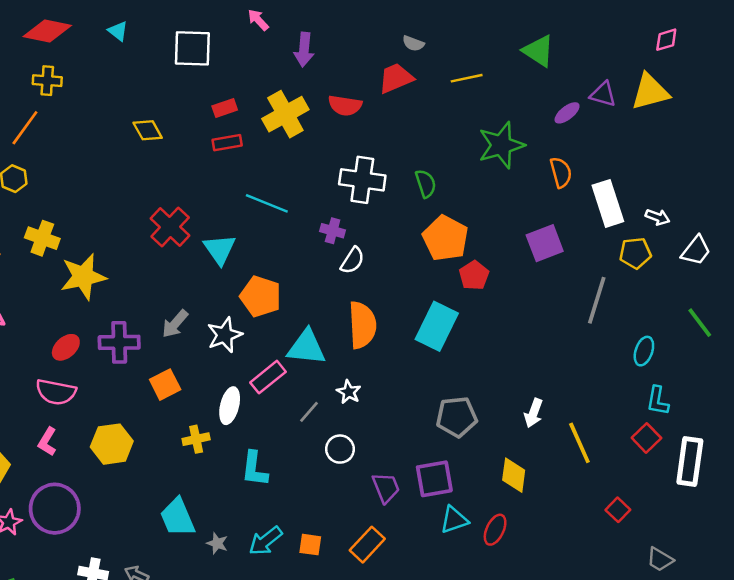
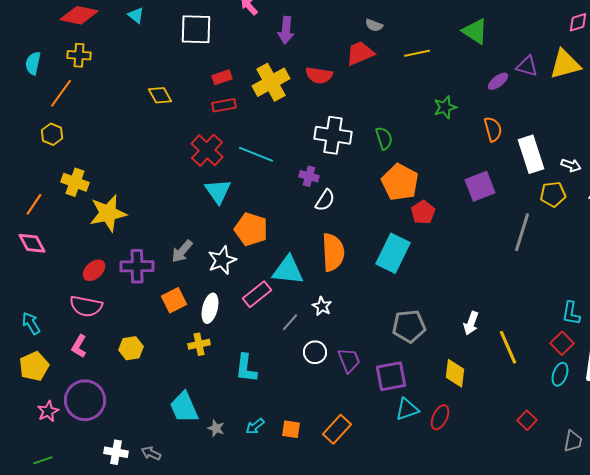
green star: (501, 145) -> (445, 107), size x0.6
red cross: (170, 227) -> (207, 150), moved
cyan ellipse: (644, 351) -> (560, 374), moved
white ellipse: (230, 406) -> (210, 308), moved
yellow hexagon: (112, 444) -> (131, 348), size x0.7
purple trapezoid: (386, 488) -> (349, 360), moved
red square: (618, 510) -> (527, 420), moved
cyan arrow: (266, 541) -> (255, 426), size x0.7
gray trapezoid: (660, 559) -> (573, 441), turned -110

